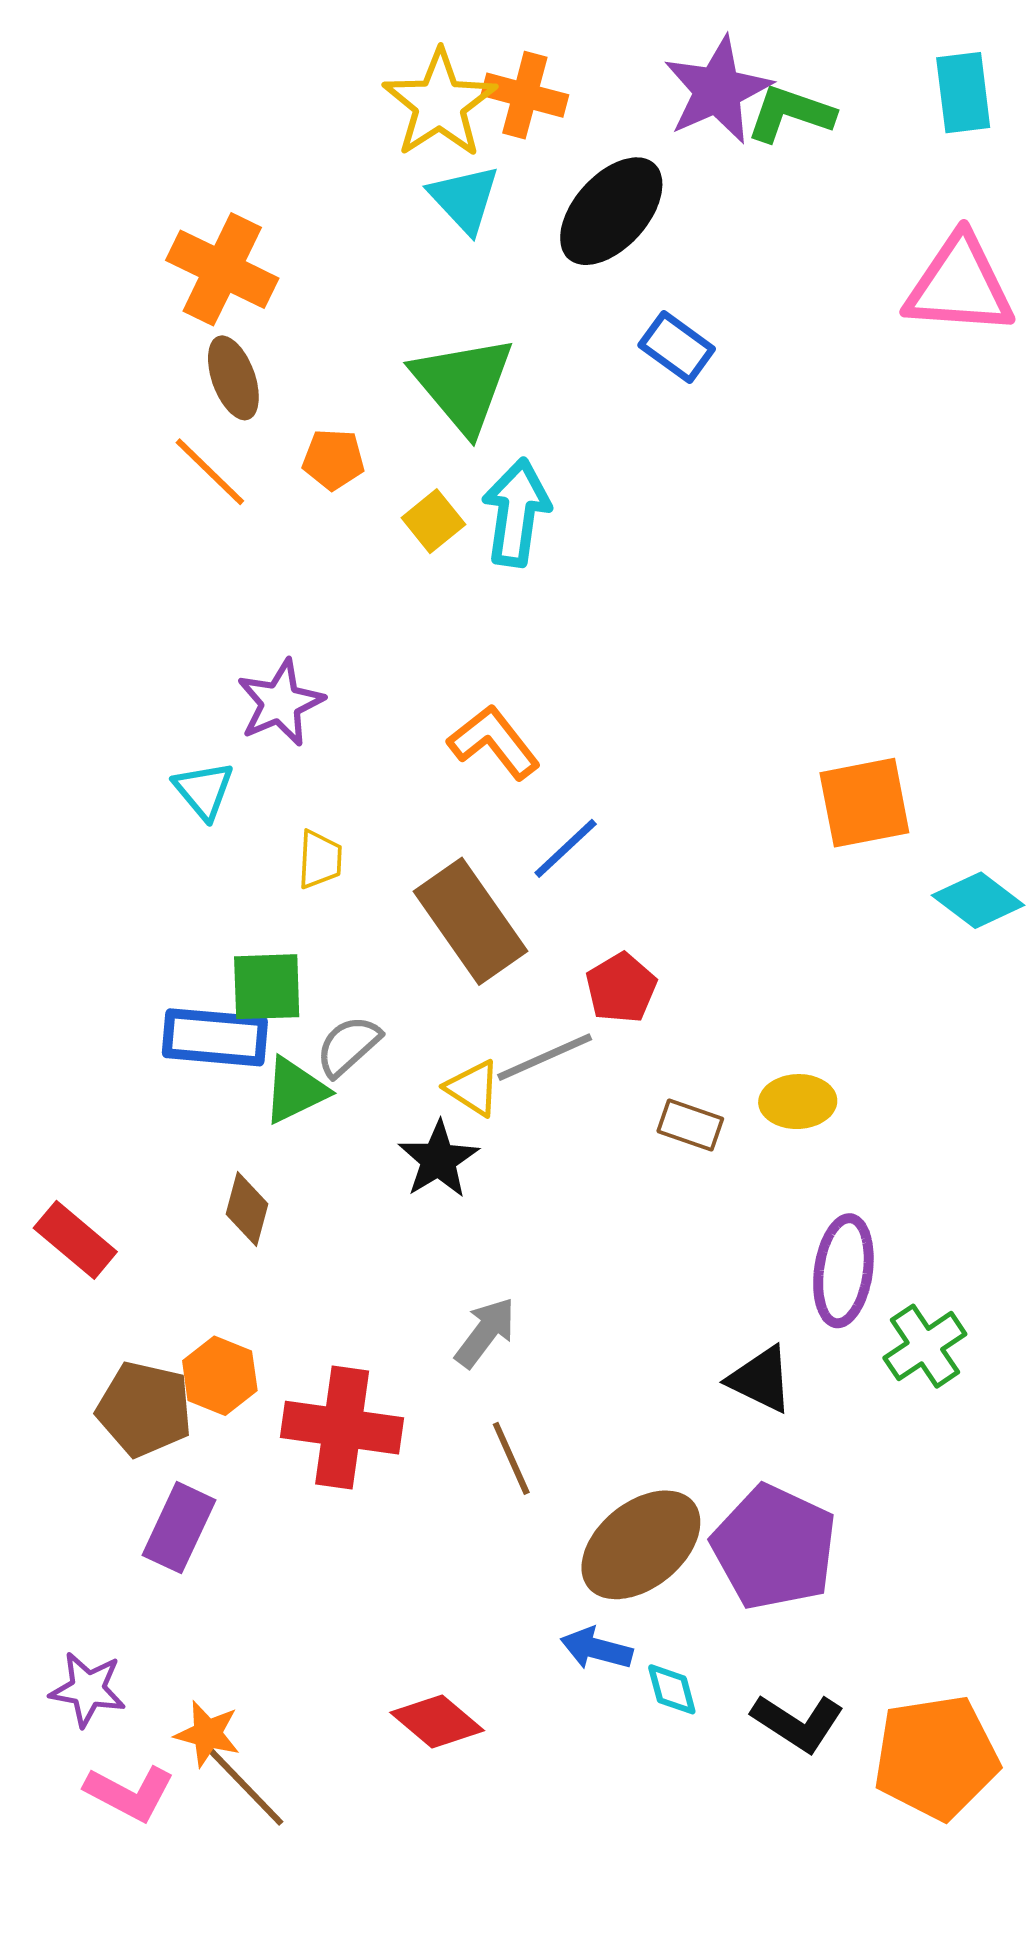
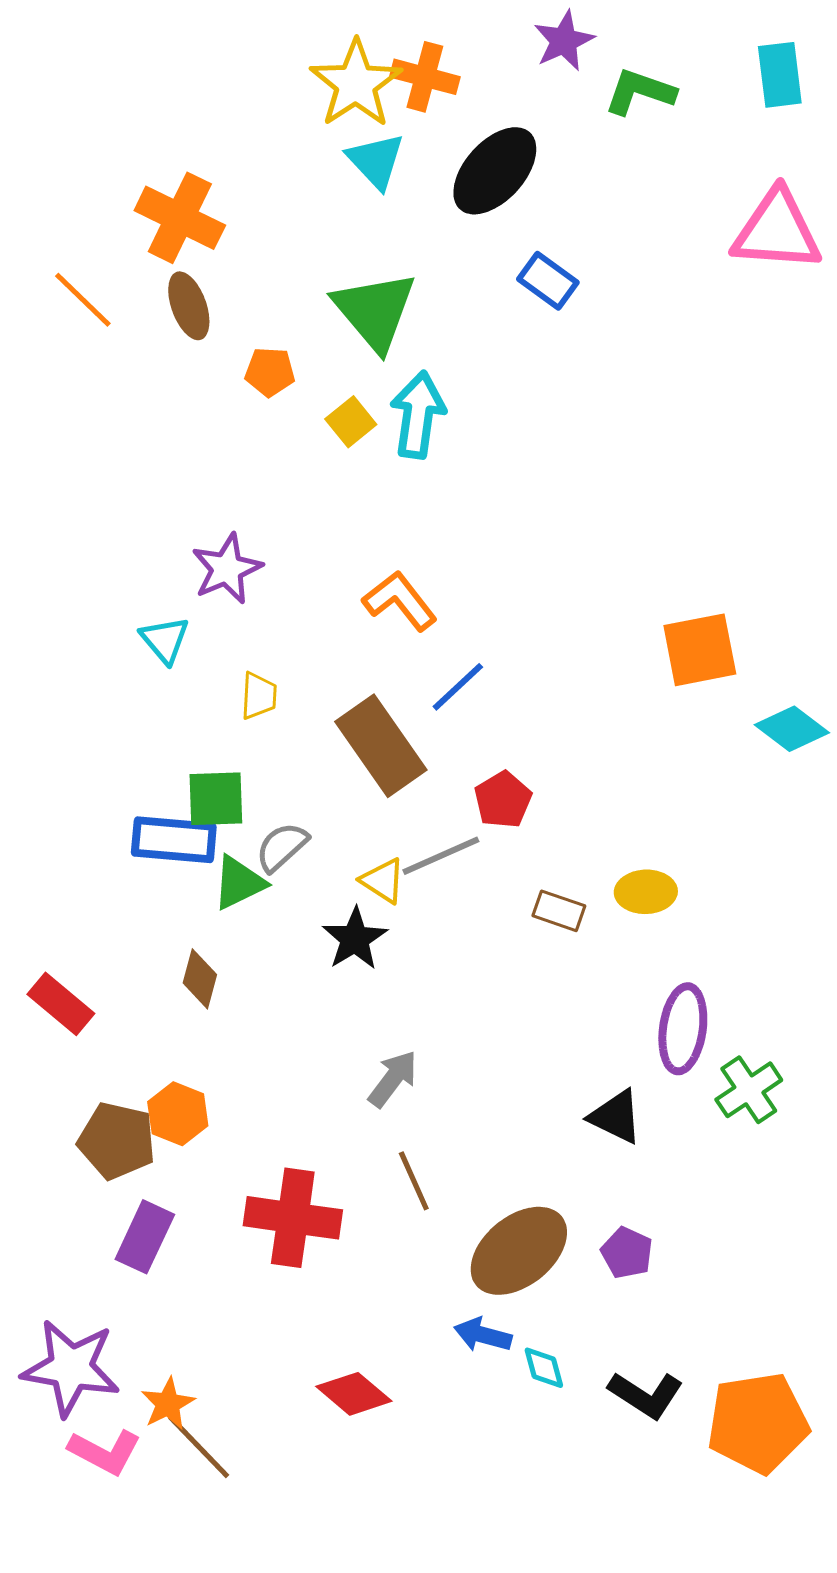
purple star: (717, 90) -> (564, 41), moved, size x0.7
orange line: (210, 472) -> (83, 300), moved
red cross: (342, 1428) -> (293, 1218), moved
purple pentagon: (774, 1547) -> (627, 1253), size x0.5
purple star: (88, 1689) -> (71, 1368), size x1.6
orange star: (207, 1734) -> (168, 1404), turned 30

